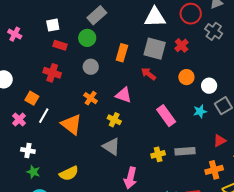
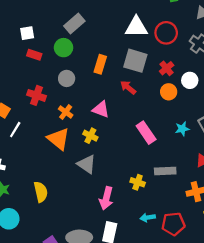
red circle: (191, 14) -> (166, 33), moved
red cross: (182, 45) -> (167, 68), moved
red cross: (52, 73) -> (36, 95), moved
white circle: (209, 86) -> (190, 80), moved
orange triangle: (71, 124) -> (58, 139), moved
yellow cross: (158, 154) -> (138, 182), moved, turned 32
yellow semicircle: (69, 173) -> (41, 192), turned -78

